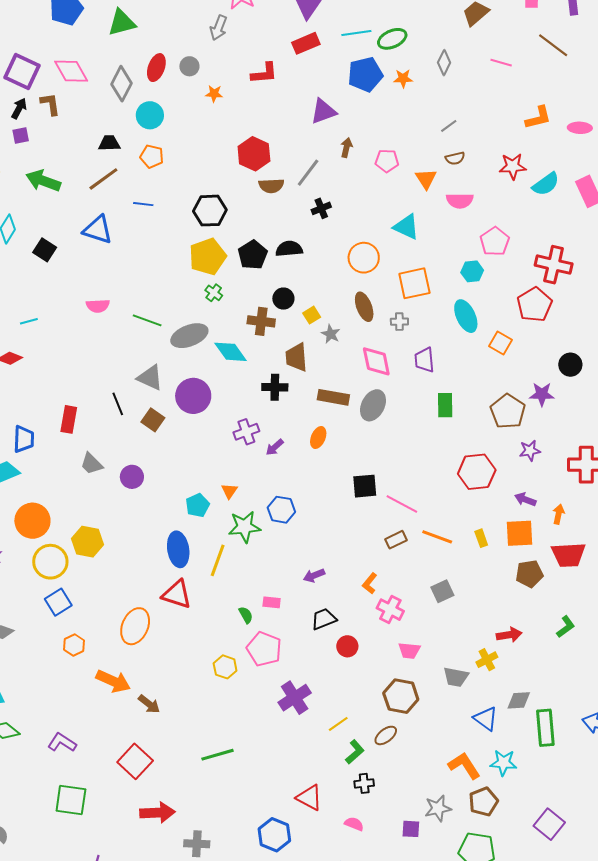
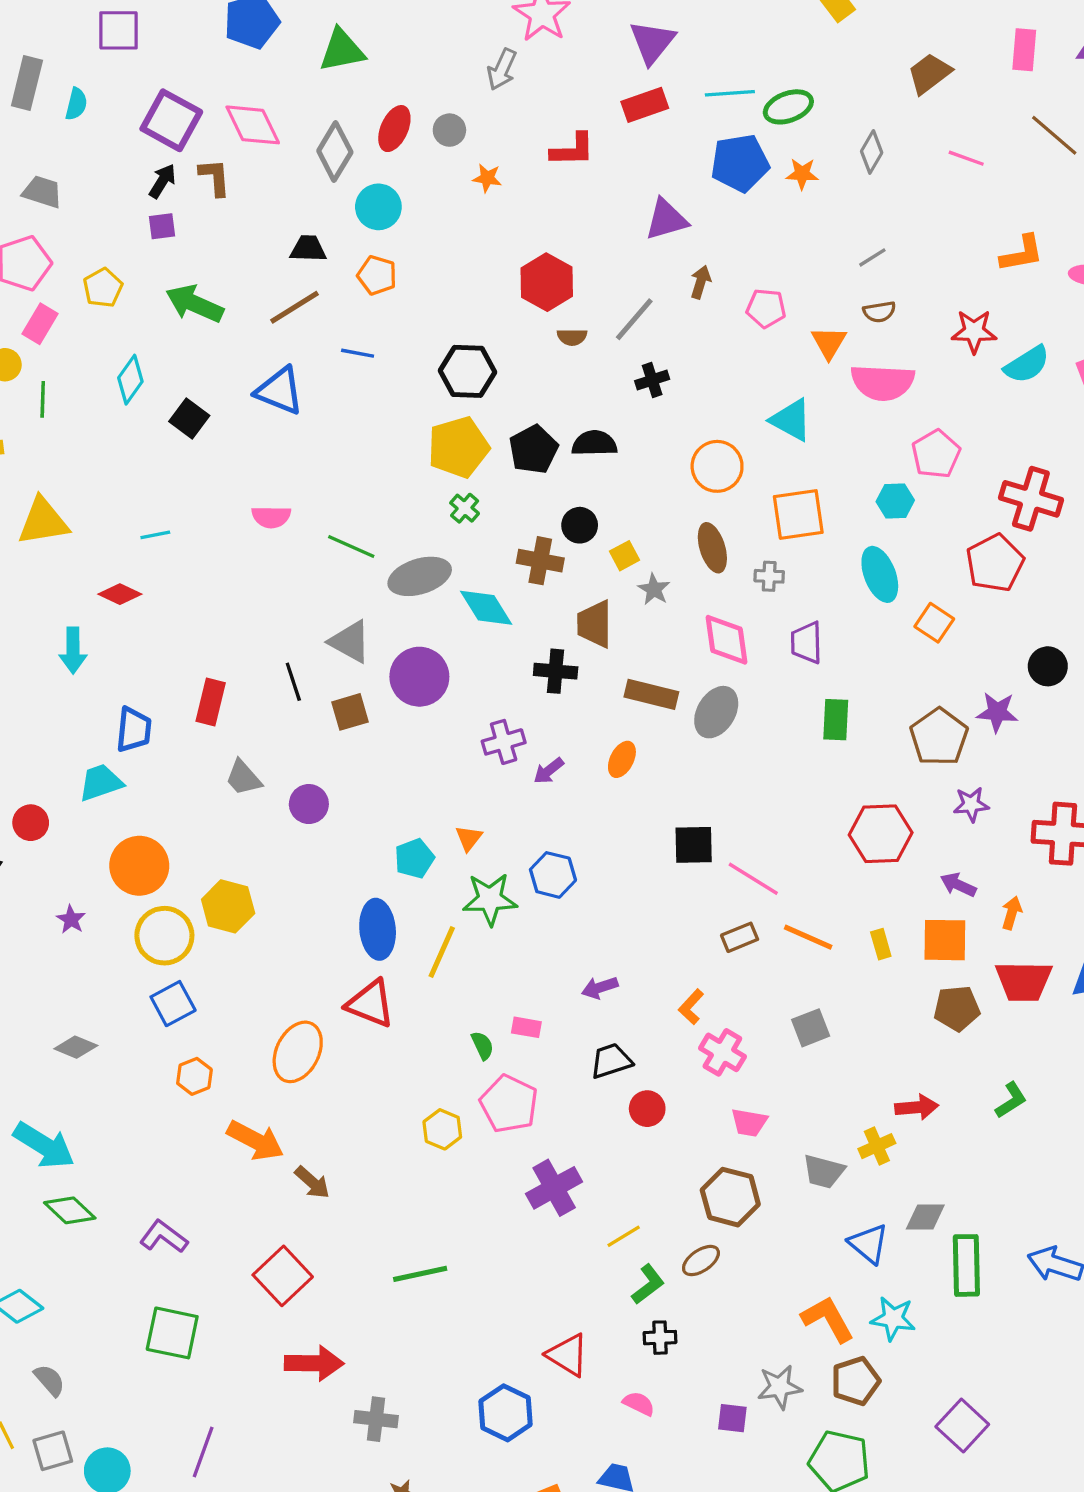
brown semicircle: (271, 186) -> (572, 337), size x0.7
pink semicircle: (460, 201) -> (883, 382), size x1.4
brown square: (153, 420) -> (350, 712), turned 35

